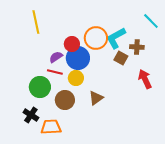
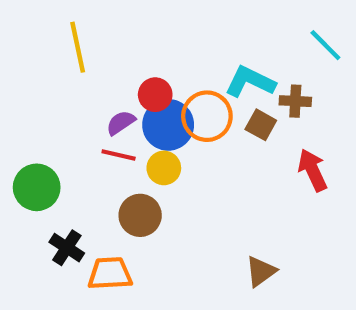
orange circle: (96, 38) -> (207, 116), moved
cyan L-shape: (116, 38) -> (250, 82), turned 55
green circle: (40, 87) -> (37, 187), moved
brown triangle: (96, 98) -> (261, 271), moved

